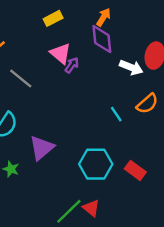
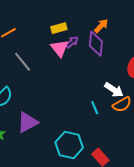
yellow rectangle: (53, 18) -> (59, 28), moved
purple arrow: (72, 65) -> (72, 42), moved
white arrow: (131, 67) -> (114, 90), moved

